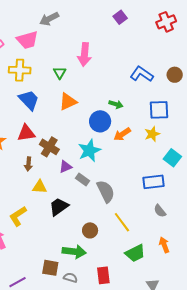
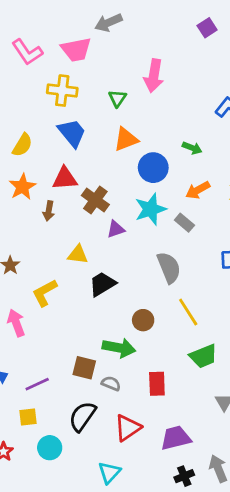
blue circle: (100, 121) -> (153, 168), moved
brown arrow: (28, 164) -> (49, 211), moved
gray rectangle: (83, 180) -> (184, 223), moved

